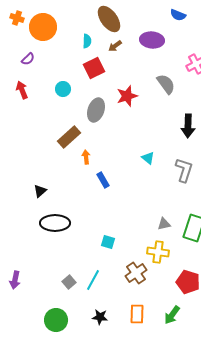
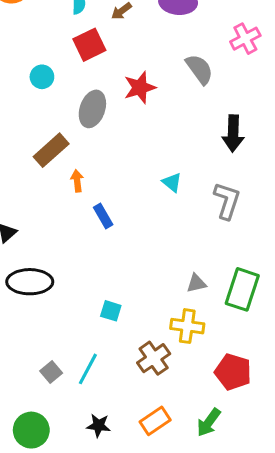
orange rectangle: (137, 314) -> (155, 421), turned 54

